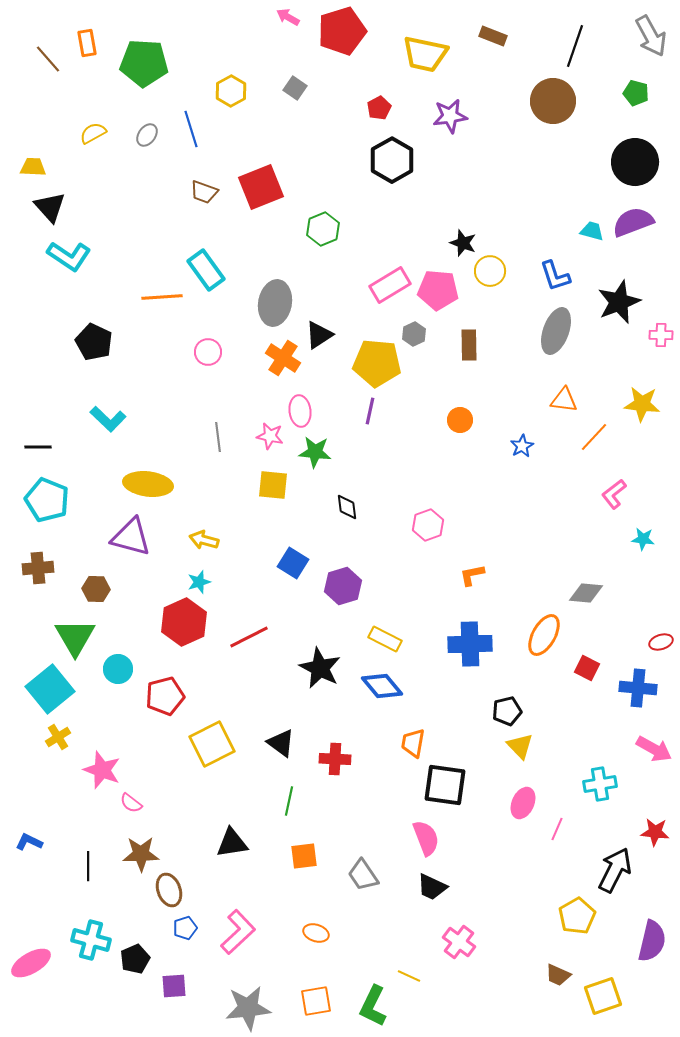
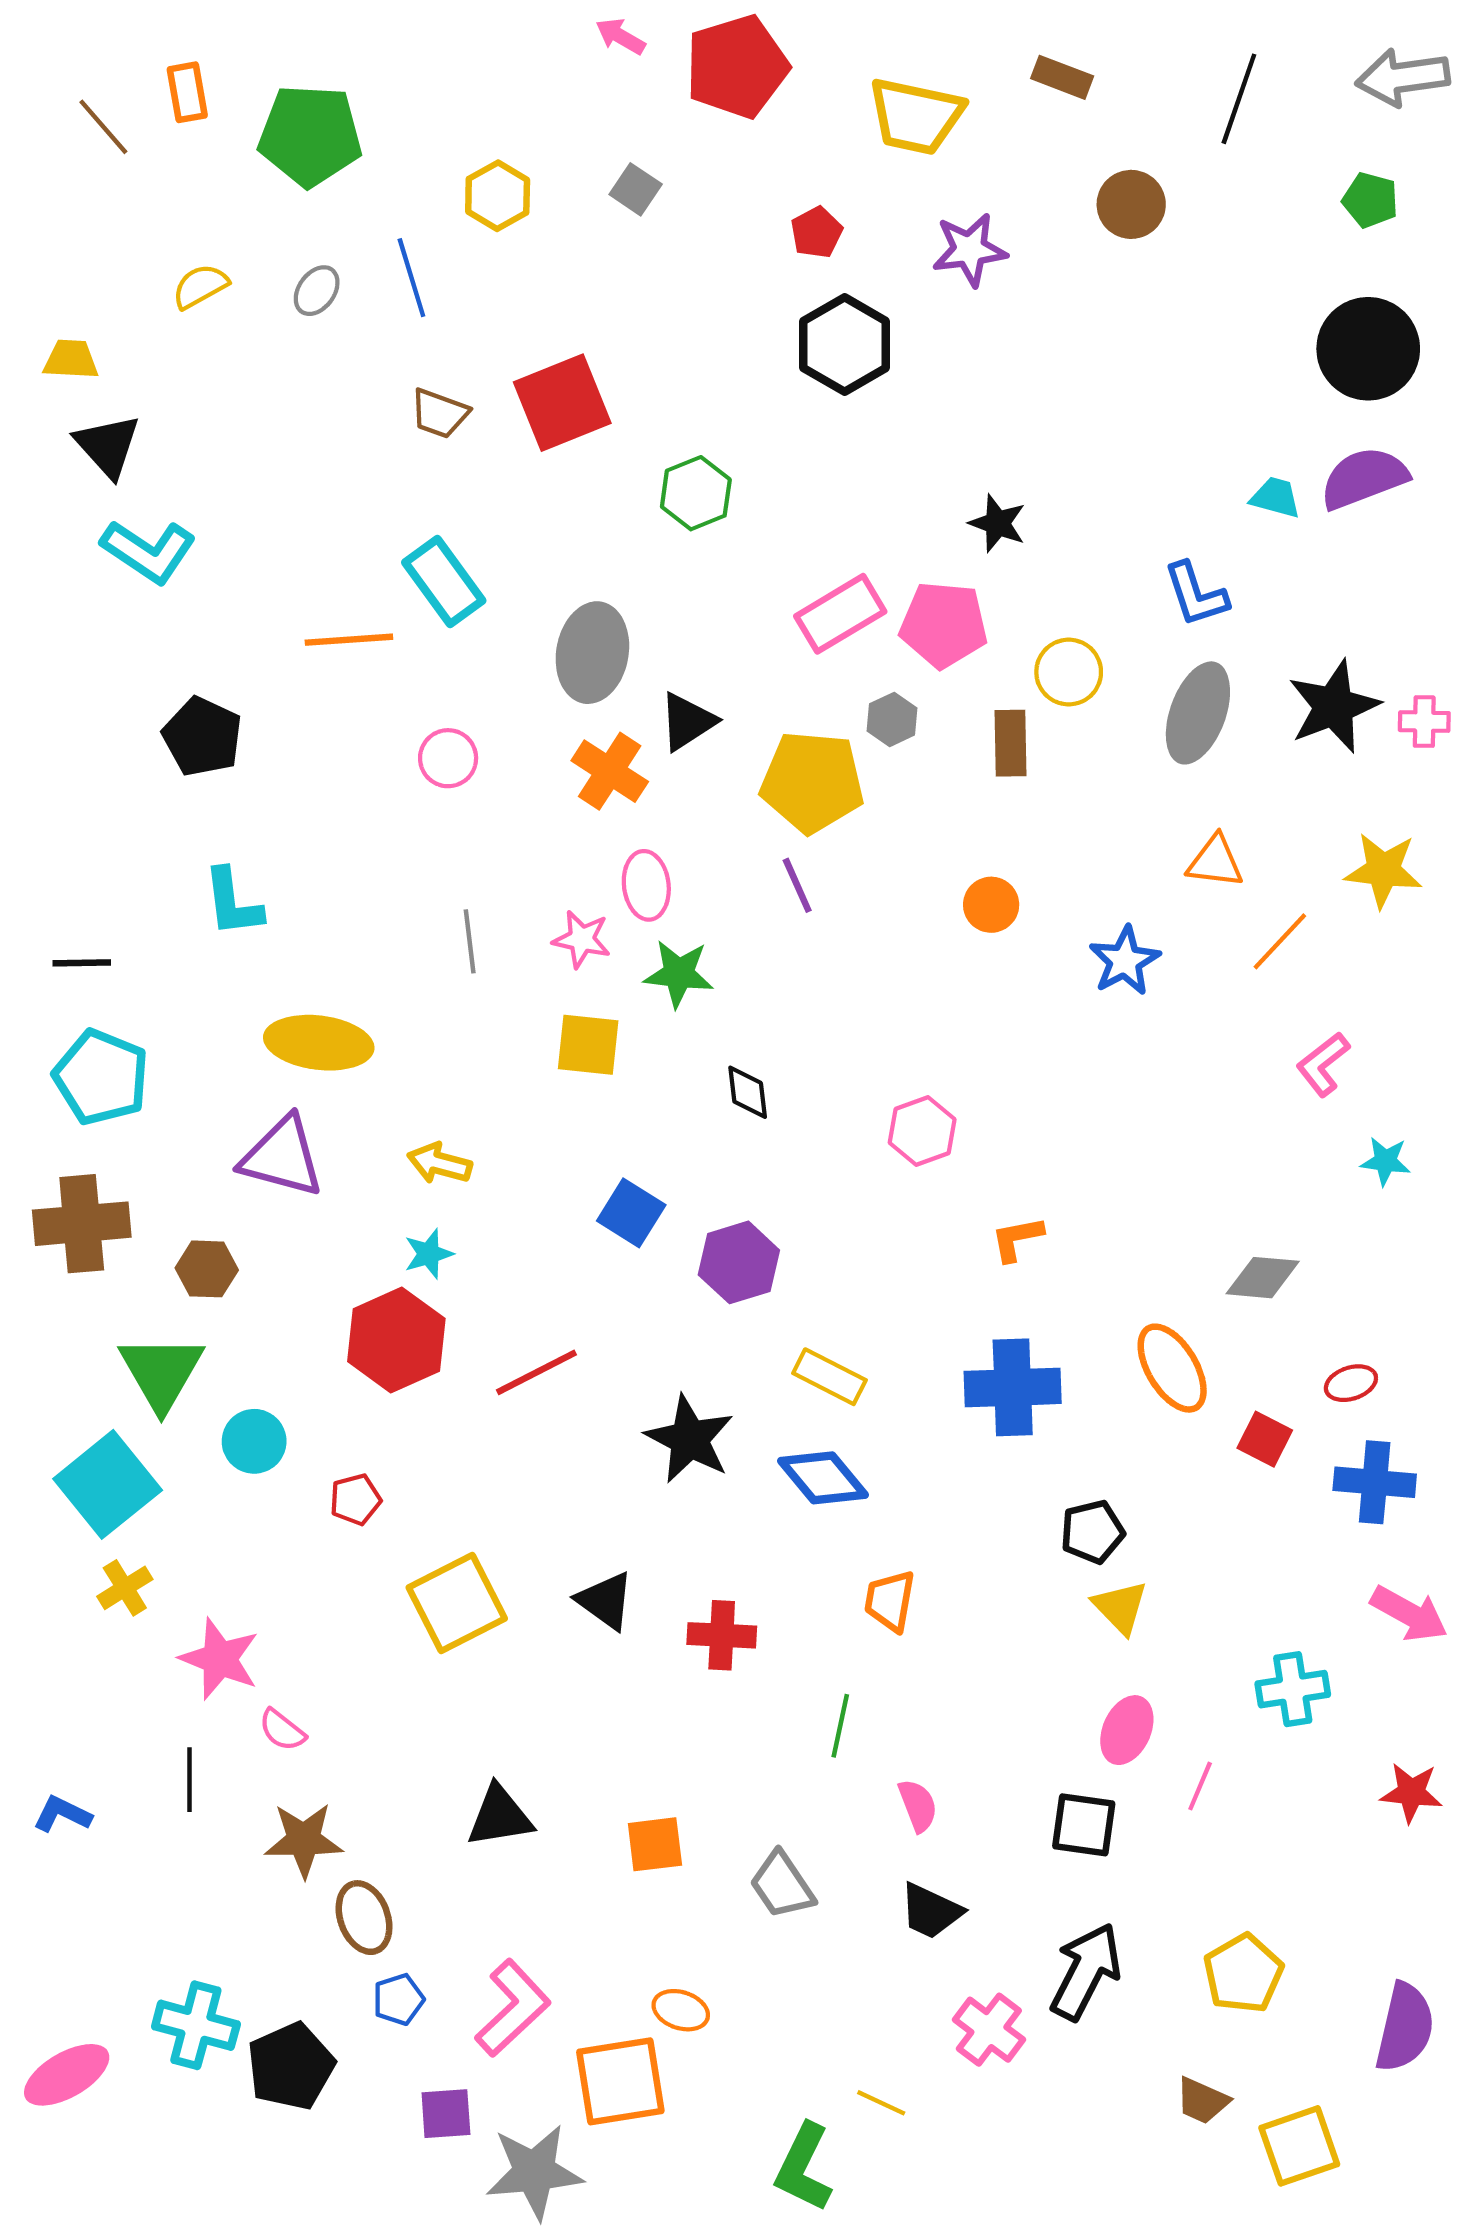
gray arrow: (651, 36) -> (1403, 77), turned 111
brown circle: (553, 101) -> (1131, 204), moved, size x0.7
yellow circle: (490, 271) -> (1069, 672), moved
black star: (619, 302) -> (1334, 706), moved
purple line: (370, 411) -> (797, 885), turned -36
cyan L-shape: (108, 419) -> (233, 903), turned 39
blue star: (522, 446) -> (1125, 961), size x1.4
brown cross: (38, 568) -> (82, 1224), size x1.4
orange ellipse: (544, 635) -> (1172, 1368), turned -60
red ellipse: (661, 642) -> (1351, 1383), moved
red pentagon: (165, 696) -> (355, 1499), size x0.6
black square: (445, 785) -> (1084, 1825), moved, size x0.7
green line: (289, 801) -> (840, 1726), moved
pink semicircle: (426, 838) -> (918, 1805), size x0.7
black line: (88, 866) -> (189, 1780), moved
black arrow: (615, 870) -> (1086, 1971), moved
black pentagon: (135, 959) -> (291, 2066), size x1.4
purple square: (174, 986) -> (446, 2114), moved
orange square: (316, 1001) -> (620, 2081), moved, size x1.4

